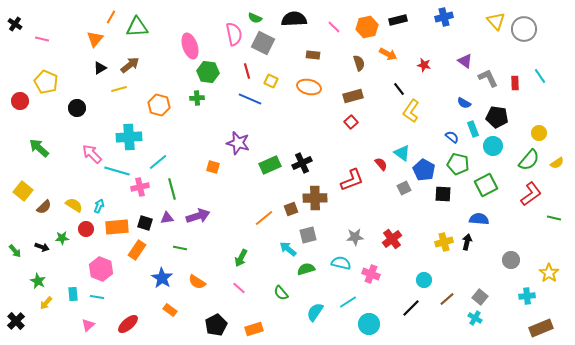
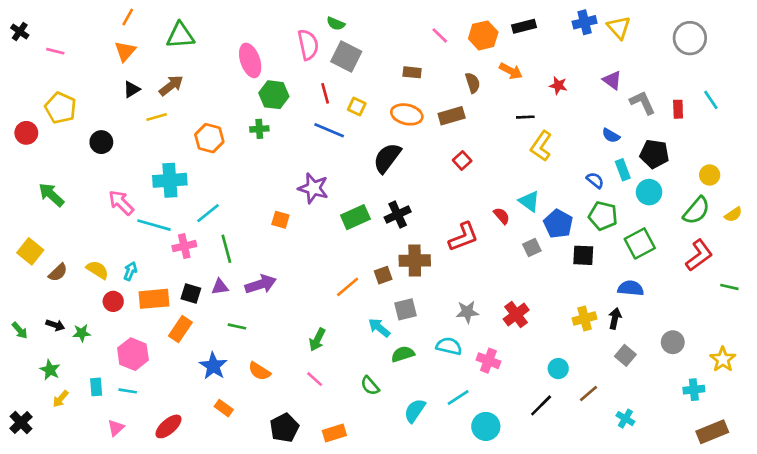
orange line: (111, 17) -> (128, 17), moved
black semicircle: (294, 19) -> (387, 158), moved, turned -50
yellow triangle: (496, 21) -> (619, 28), moved
black line: (399, 89) -> (525, 117), turned -56
brown rectangle: (353, 96) -> (452, 116), moved
green star: (62, 238) -> (82, 333), moved
gray square: (480, 297) -> (625, 355), moved

